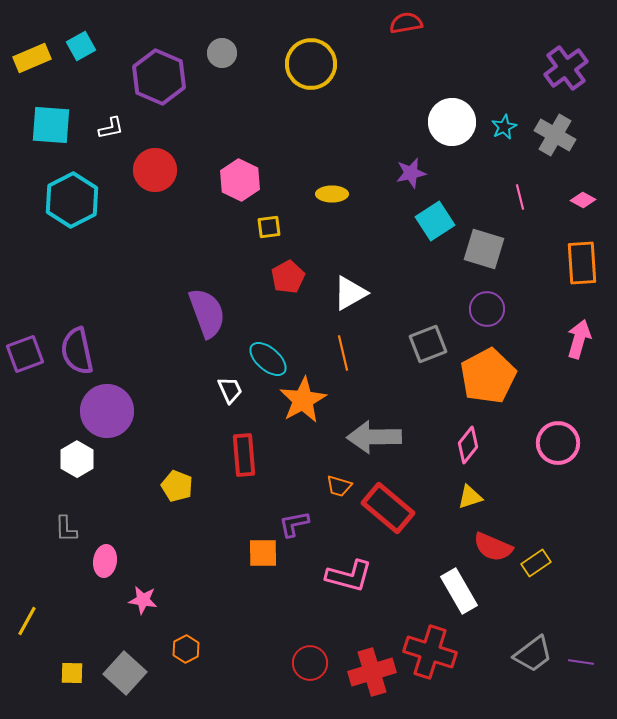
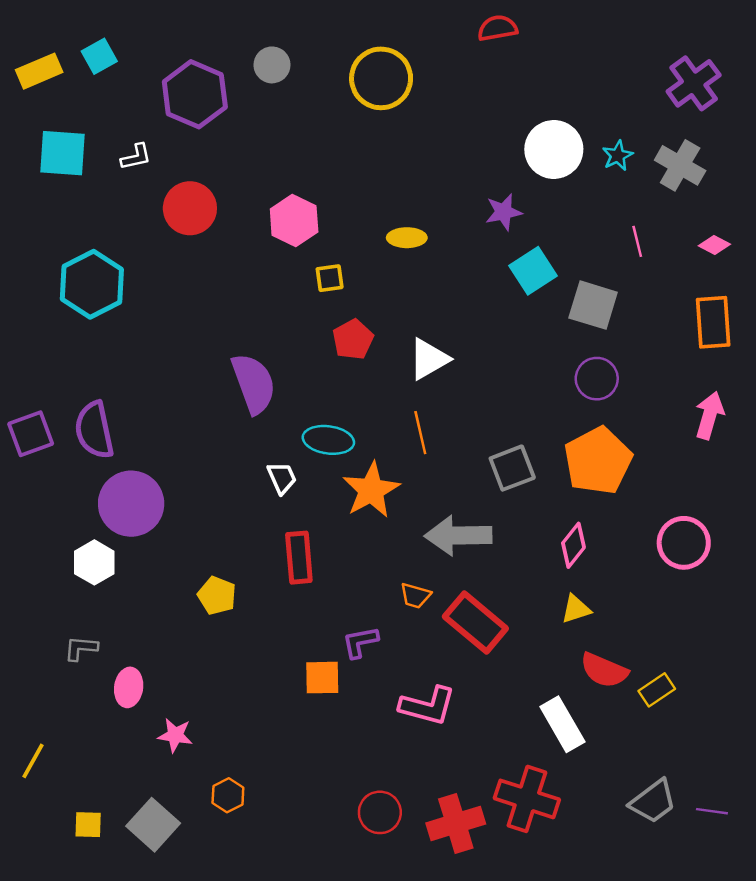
cyan hexagon: (72, 200) -> (92, 284), moved
gray square: (428, 344) -> (512, 468), moved
cyan ellipse: (268, 359) -> (328, 440), turned -33
gray L-shape: (66, 529) -> (81, 648), turned 96

